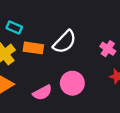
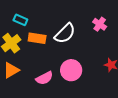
pink cross: (108, 49) -> (100, 24), moved

